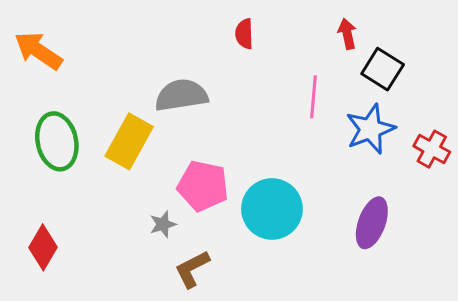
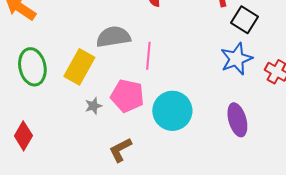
pink line: (313, 97) -> (148, 56), moved
purple ellipse: (372, 223) -> (237, 120), turned -36
gray star: (163, 224) -> (93, 106), moved

